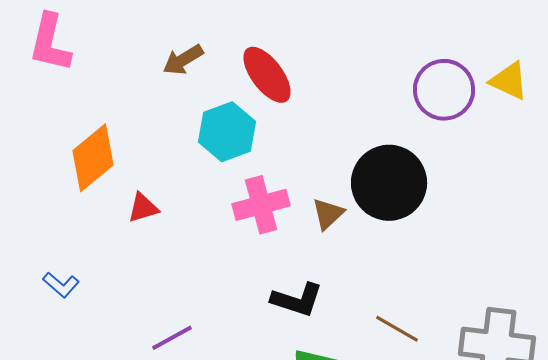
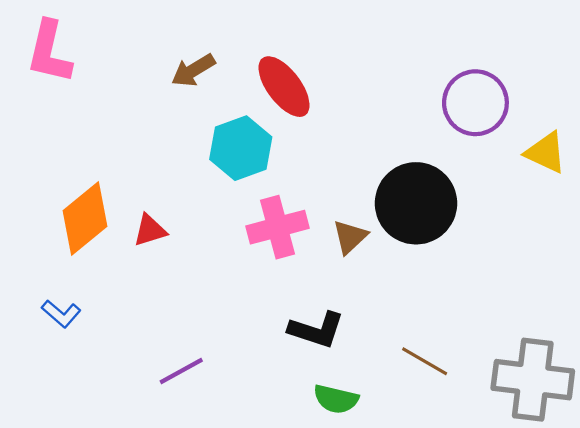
yellow triangle: (509, 81) -> (546, 153), moved
orange diamond: (93, 158) -> (85, 218), moved

